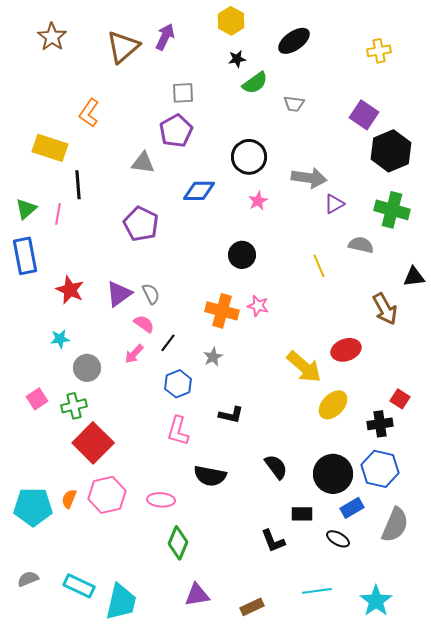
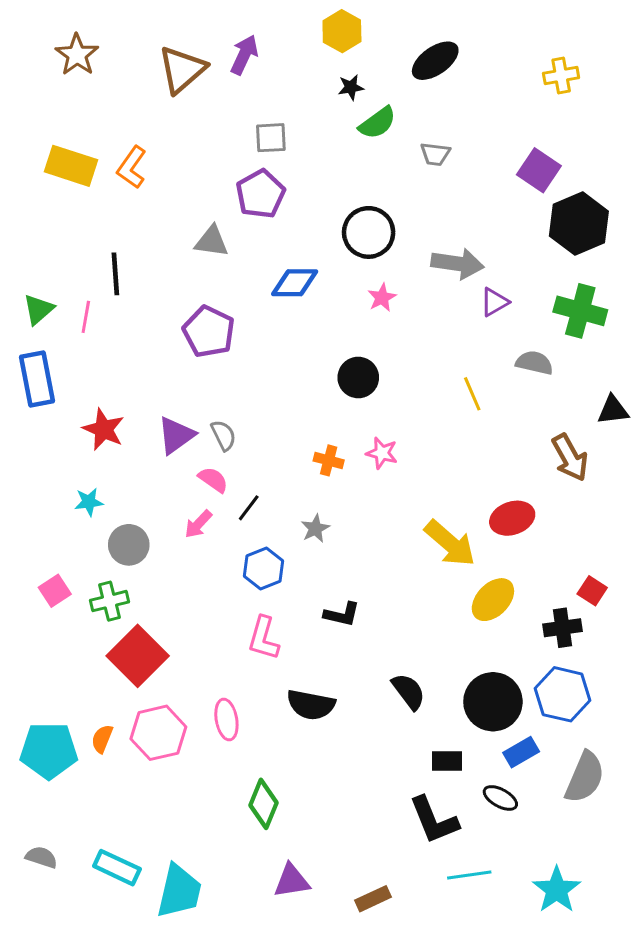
yellow rectangle: (50, 148) -> (71, 166), moved
orange cross: (222, 311) -> (329, 460), size x0.6
pink ellipse: (161, 500) -> (226, 720), moved, turned 76
black L-shape: (273, 541) -> (434, 820), moved, size x1.4
gray semicircle: (28, 579) -> (41, 857), turned 40

